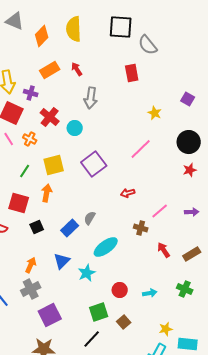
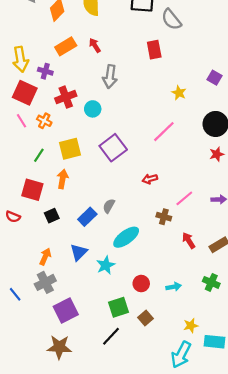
red cross: (50, 117) -> (66, 97), turned 30

